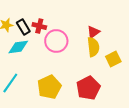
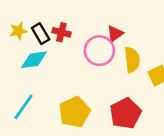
red triangle: (93, 32) -> (115, 34), moved
pink circle: (56, 41) -> (99, 51), moved

